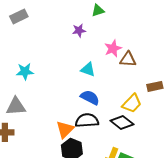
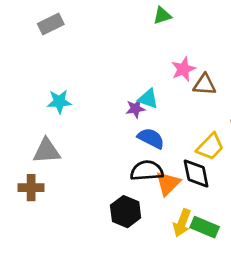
purple star: (79, 30) -> (135, 109), moved
black diamond: (122, 122) -> (196, 174), turned 40
orange triangle: (65, 129) -> (168, 183), moved

